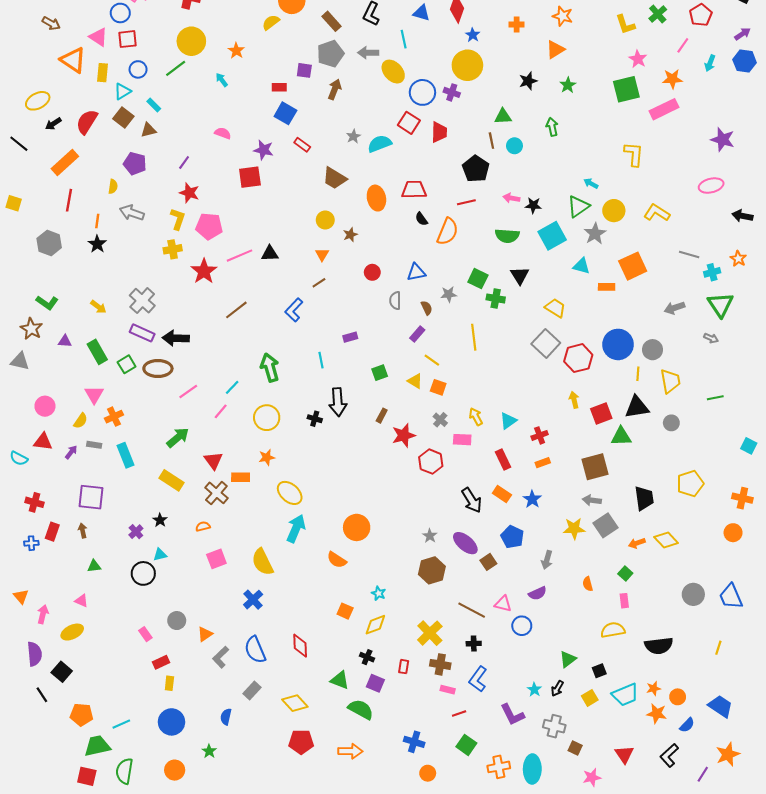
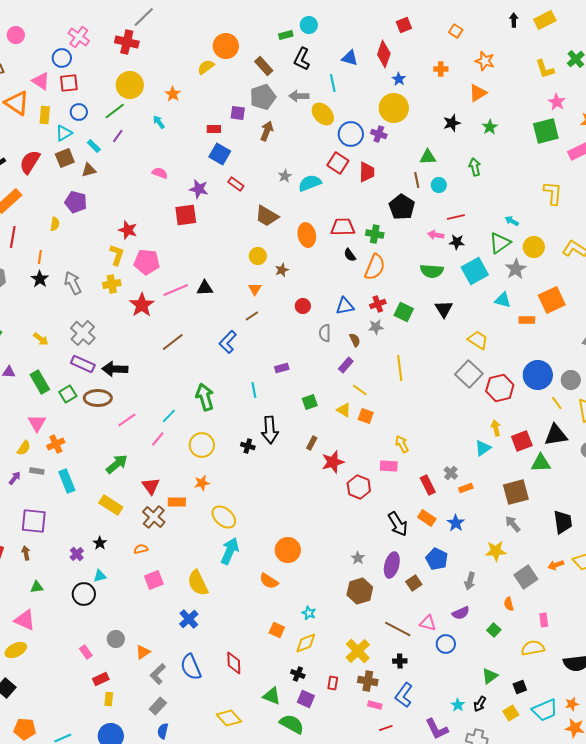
brown square: (123, 118) -> (65, 158), turned 30
purple line: (184, 163) -> (118, 136), moved
red line: (466, 202) -> (456, 217), moved
gray arrow: (132, 213) -> (73, 283), moved, turned 45
green cross: (496, 298) -> (375, 234), moved
yellow line: (638, 374) -> (557, 403), turned -40
gray cross: (440, 420) -> (451, 473), moved
cyan triangle: (508, 421) -> (483, 448), moved
red cross: (540, 435) -> (378, 304), moved
gray arrow: (592, 500) -> (513, 524), turned 42
gray square: (605, 525) -> (526, 577), moved
purple ellipse: (465, 543) -> (392, 565), turned 65
green square: (625, 573) -> (494, 630), moved
pink triangle: (82, 601) -> (25, 620), size x1.6
gray rectangle: (252, 691) -> (158, 706), moved

